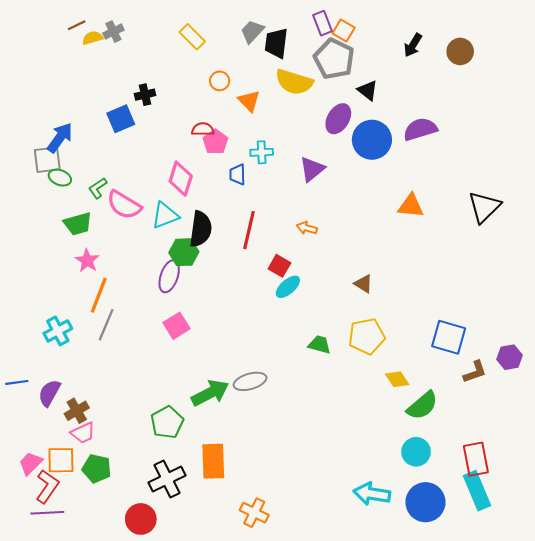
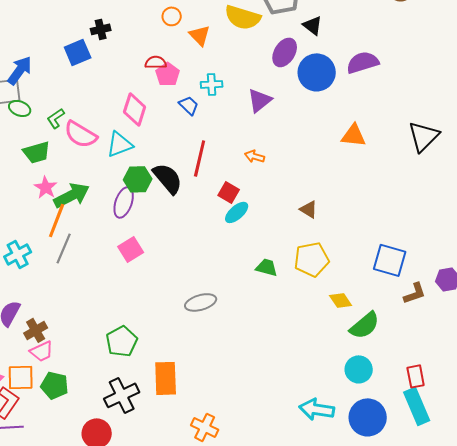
blue trapezoid: (237, 174) -> (189, 105), turned 135
black semicircle: (201, 229) -> (168, 178), moved, turned -48
green arrow: (210, 393) -> (72, 195), moved
red rectangle: (476, 459) -> (416, 376), size x0.7

